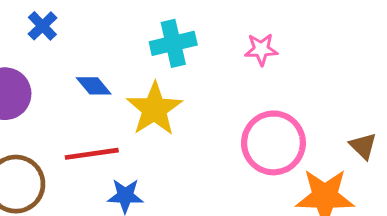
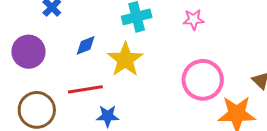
blue diamond: (94, 86) -> (86, 45), turned -70

